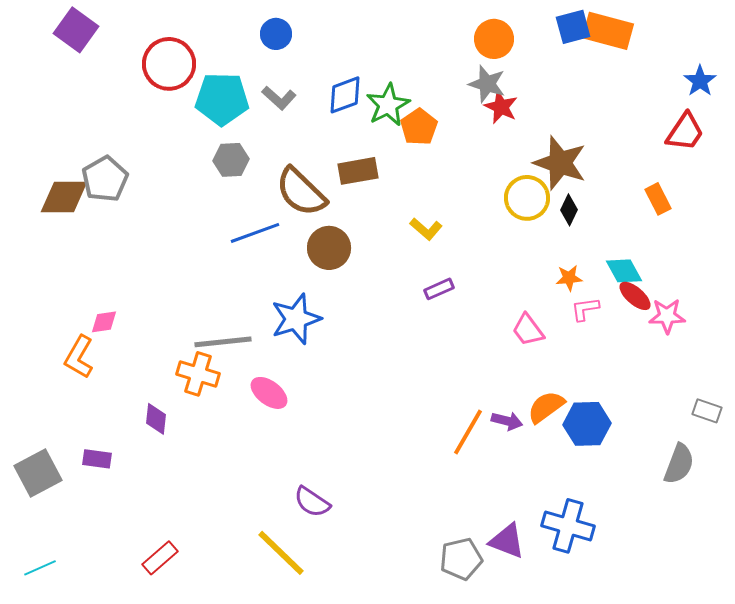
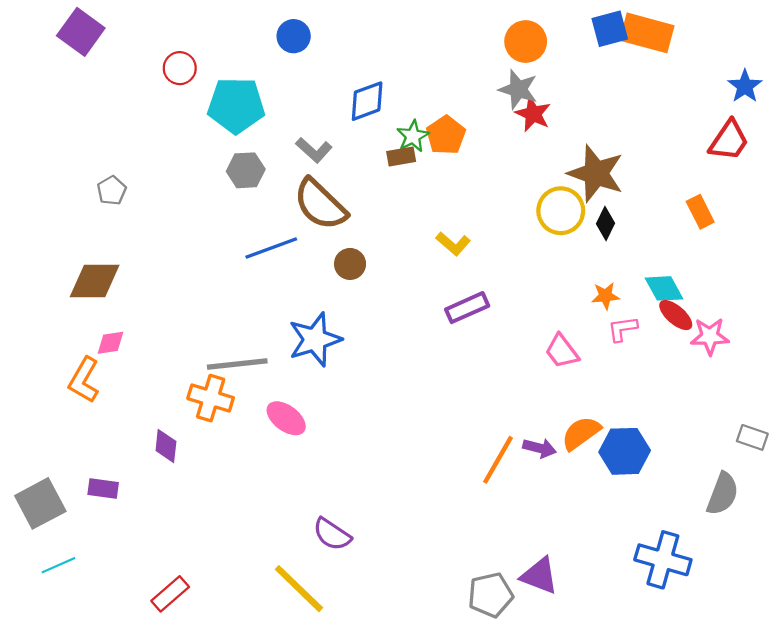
red circle: (169, 64) -> (180, 68), size x0.6
gray L-shape: (279, 98) -> (314, 150), moved
green star: (388, 105) -> (413, 136), moved, size x0.7
brown rectangle: (358, 171) -> (401, 156), moved, size x0.7
gray pentagon: (105, 179) -> (112, 191), size x0.6
brown diamond: (64, 197) -> (95, 281), moved
brown circle: (329, 248) -> (350, 264), size x0.7
purple rectangle: (439, 289) -> (467, 308), size x1.4
blue cross: (568, 526) -> (663, 560), moved
cyan line: (40, 568) -> (58, 565), moved

